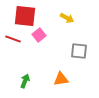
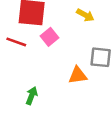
orange triangle: (61, 79) -> (78, 75), moved

